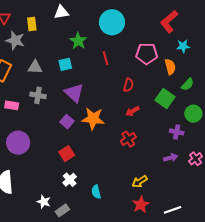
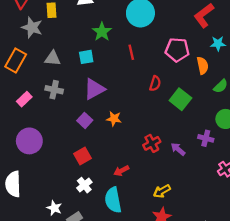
purple triangle: (74, 93) -> (94, 89), turned 45
green square: (165, 98) -> (180, 99), moved
pink rectangle: (12, 105) -> (24, 99), turned -56
red arrow: (132, 111) -> (121, 171), moved
orange star: (93, 119) -> (114, 119), size x0.6
purple arrow: (171, 158) -> (178, 149), moved, turned -128
cyan semicircle: (96, 192) -> (113, 200), size x1.6

